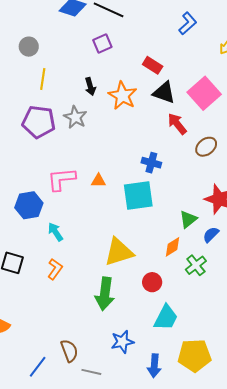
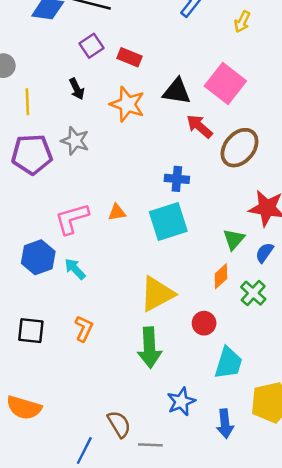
red rectangle: (153, 65) -> (129, 57), moved
black arrow: (90, 87) -> (77, 89), moved
brown ellipse: (206, 147) -> (240, 148), size x1.5
cyan arrow: (55, 232) -> (75, 269), moved

